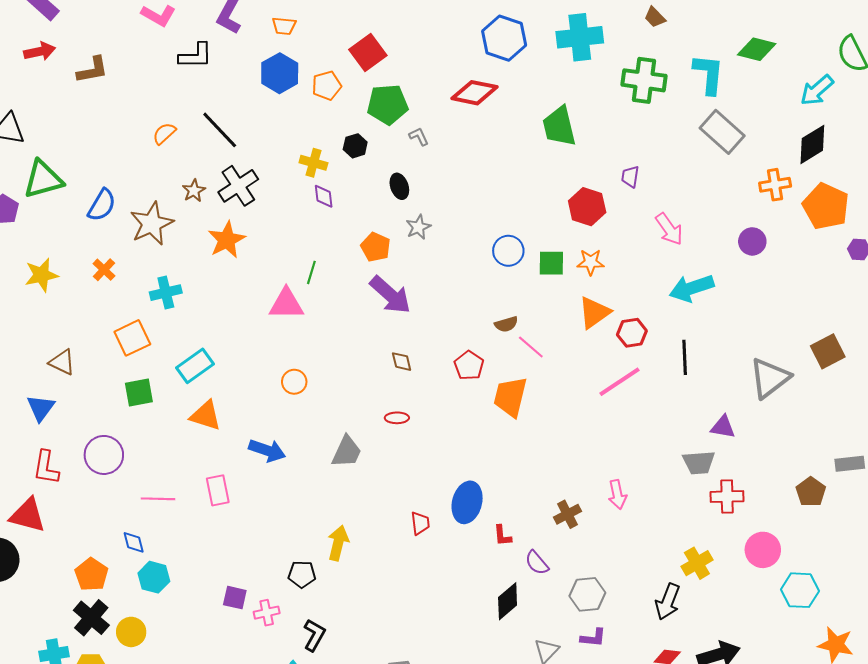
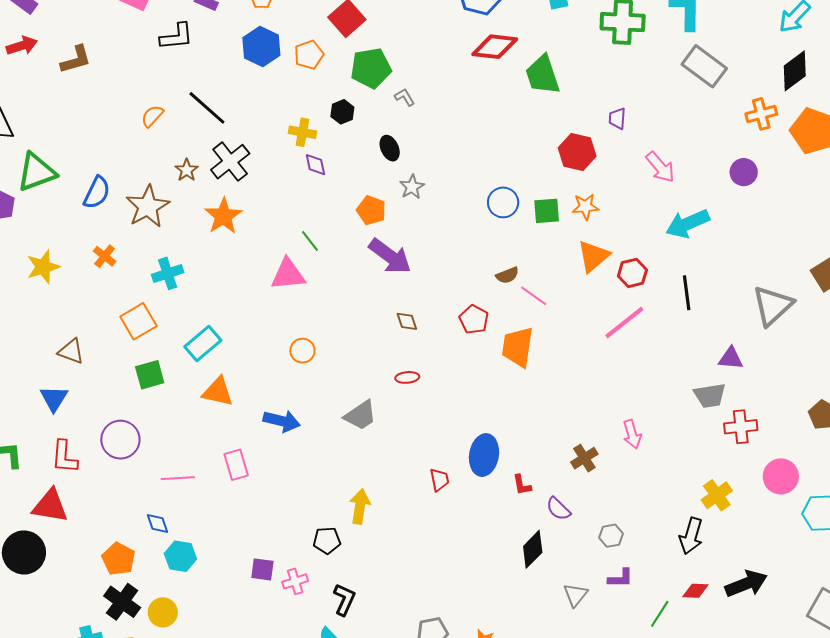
red diamond: (474, 93) -> (495, 47), moved
green line: (311, 272) -> (310, 241), turned -50
gray trapezoid: (347, 452) -> (360, 415), turned 36
gray hexagon: (587, 594) -> (611, 536), size x0.7

